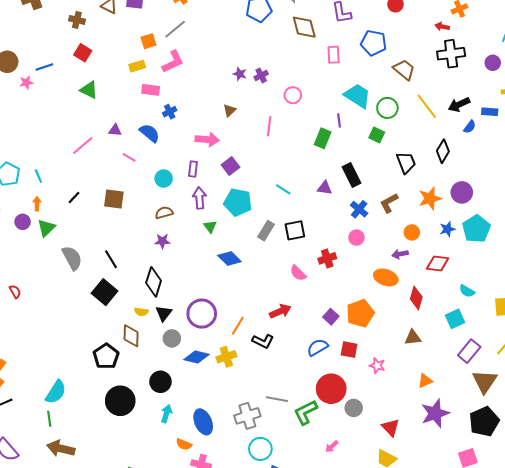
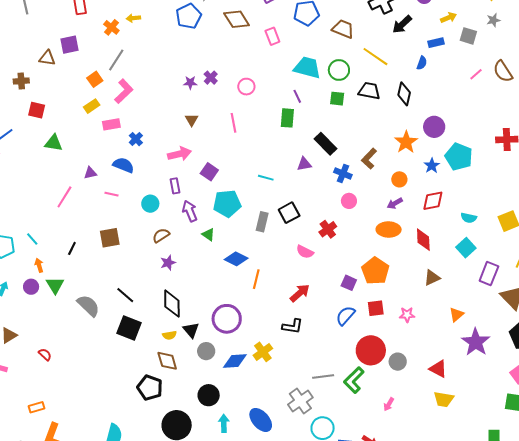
black arrow: (459, 104) -> (402, 24), moved
black trapezoid: (406, 163) -> (369, 91), moved, turned -40
orange line: (238, 326) -> (256, 279), moved

